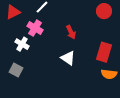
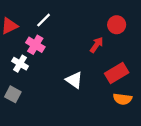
red arrow: (71, 32) -> (97, 45), moved, turned -120
red rectangle: (104, 52) -> (117, 73), turned 42

